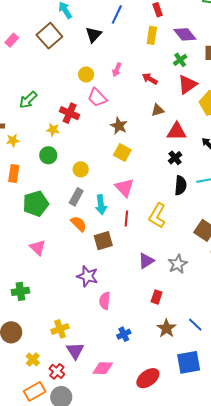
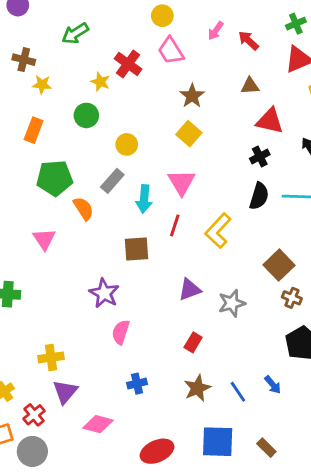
pink arrow: (117, 70) -> (216, 31), moved
orange semicircle: (79, 224) -> (83, 209), moved

